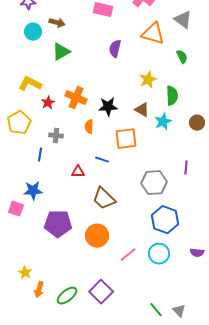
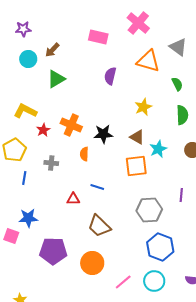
brown arrow: (57, 23) -> (52, 50), turned 119
green semicircle: (172, 96) -> (182, 115), moved
orange square: (126, 139) -> (136, 166), moved
blue line: (40, 155) -> (24, 178), moved

